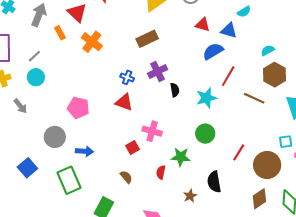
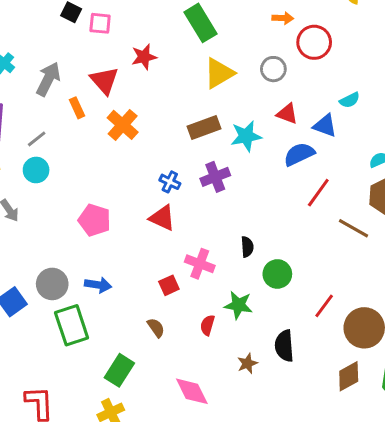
black semicircle: (175, 90) -> (247, 247), moved
cyan star: (206, 98) -> (246, 136), moved
gray circle: (55, 137) -> (52, 284), moved

